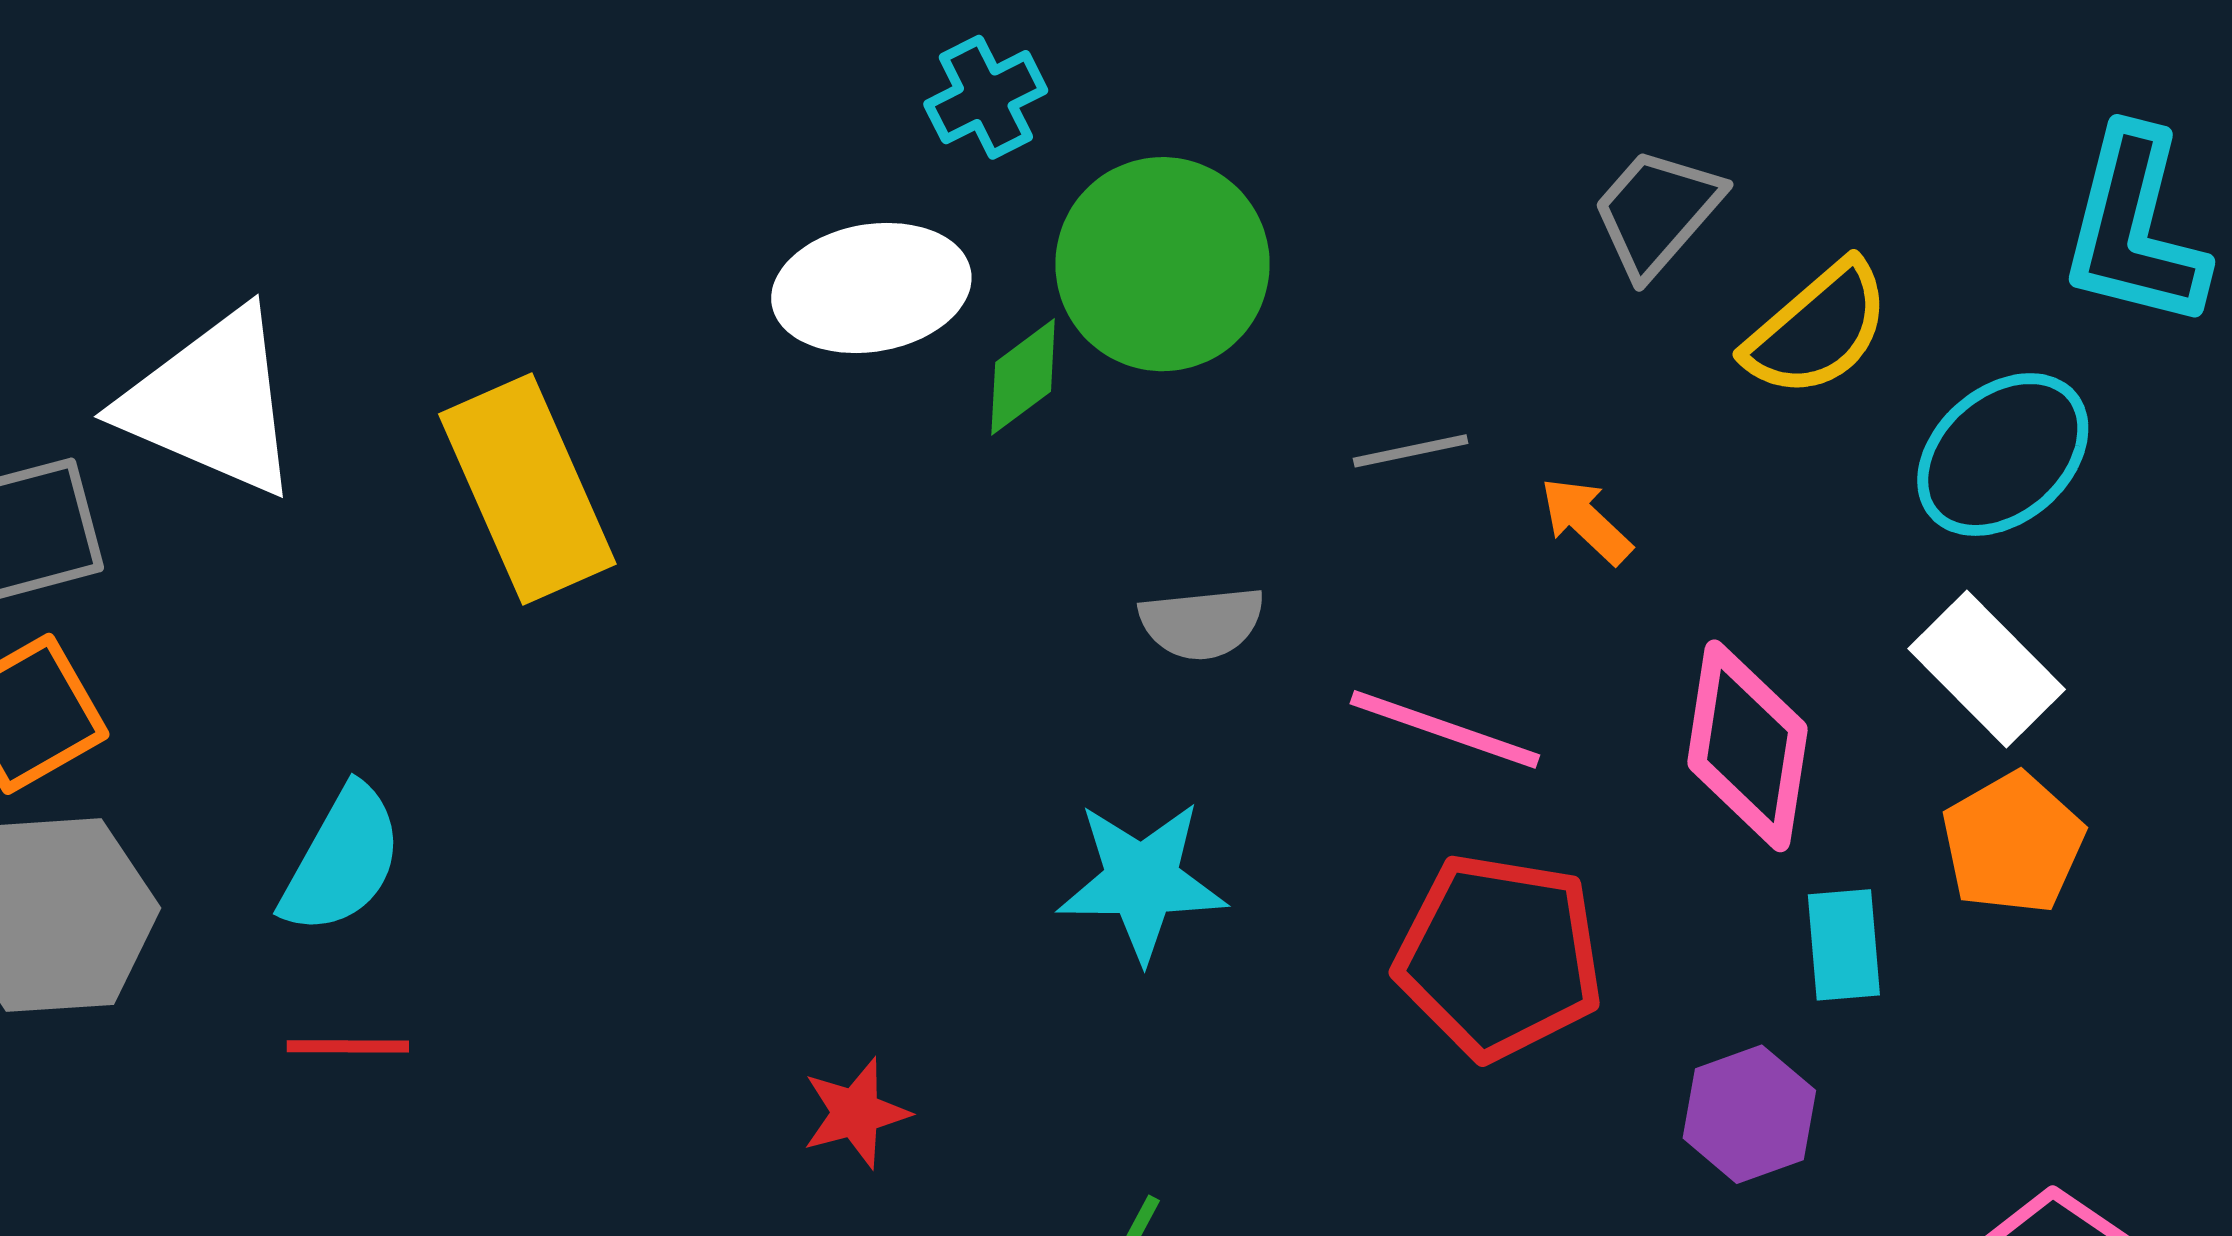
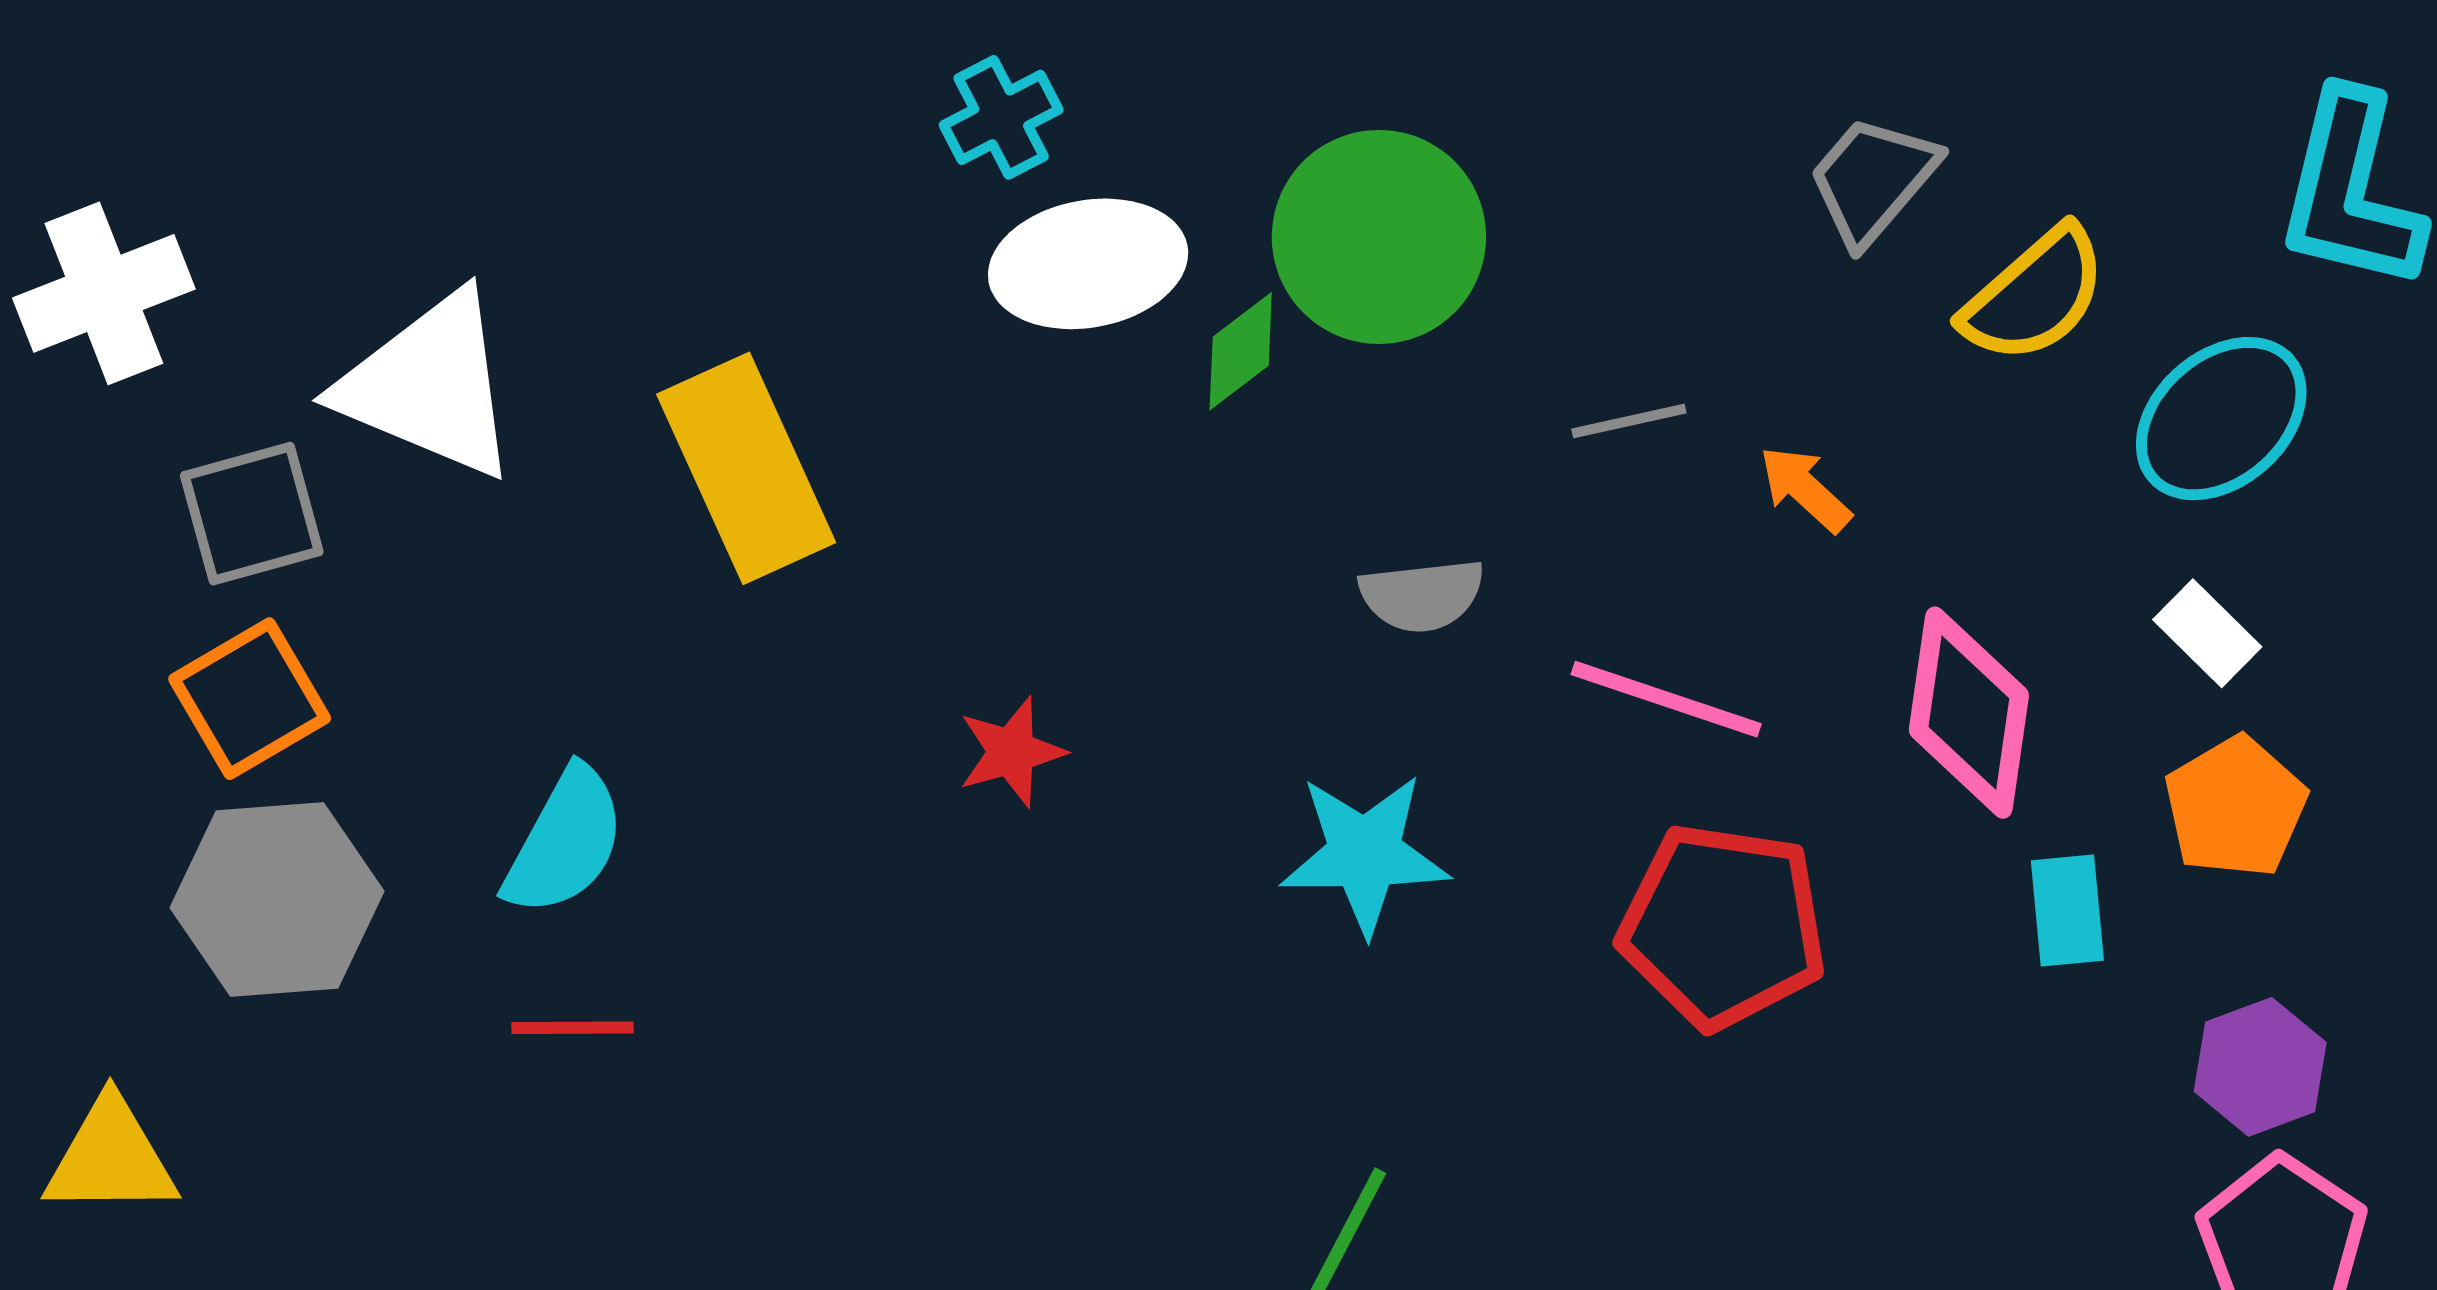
cyan cross: (986, 97) -> (1001, 117), moved
white rectangle: (1987, 669) -> (2207, 633), size x0.7
red star: (856, 1113) -> (1011, 752), moved
purple hexagon: (1749, 1114) -> (2260, 1067), moved

